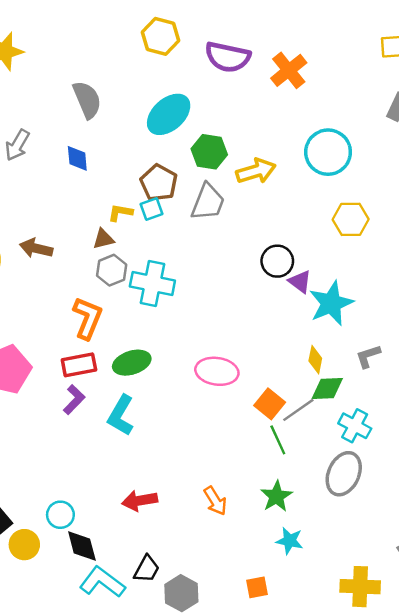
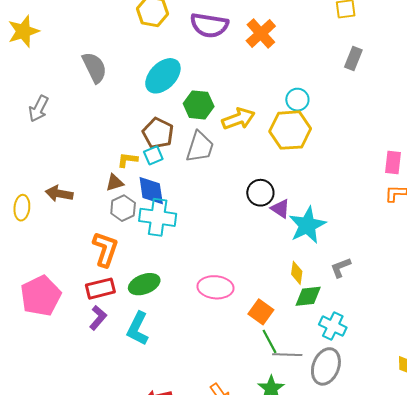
cyan circle: (328, 152) -> (297, 100), size x0.6
blue diamond: (77, 158) -> (151, 191), moved, size x1.4
yellow hexagon: (351, 219) -> (290, 130), moved, size x1.4
gray line: (298, 410) -> (287, 355), moved, turned 40

